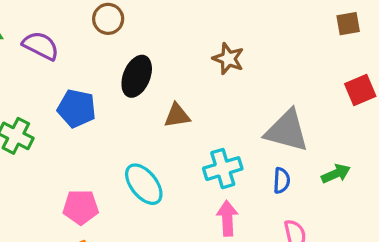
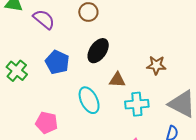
brown star: (228, 59) -> (156, 65), moved, turned -30
cyan cross: (223, 169) -> (137, 104), moved
cyan ellipse: (144, 184) -> (89, 100), moved

